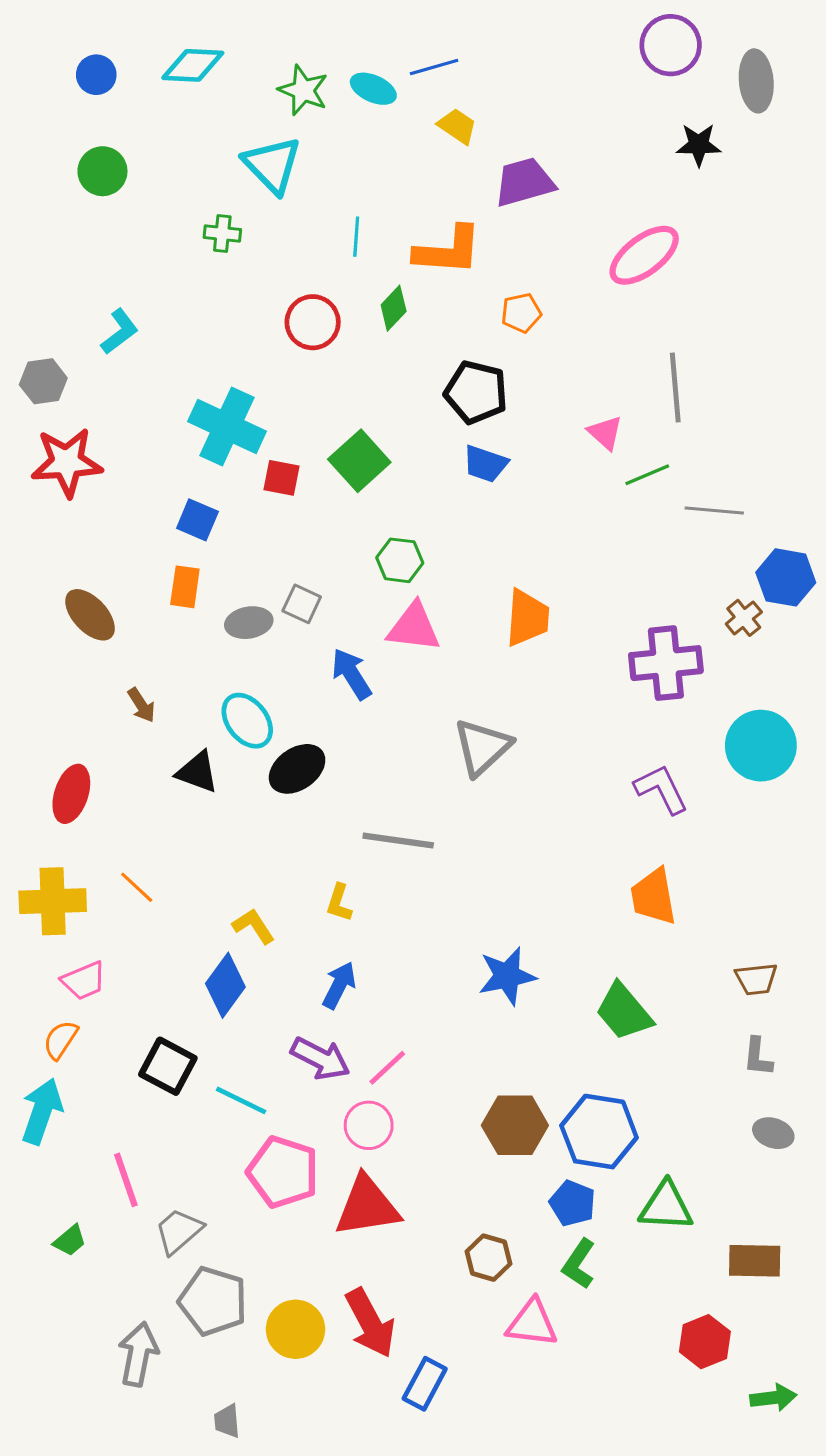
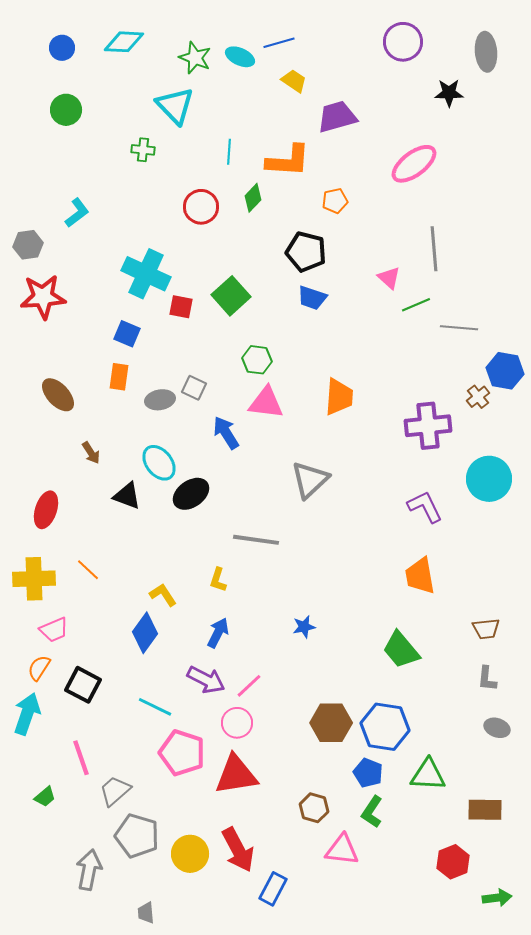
purple circle: (671, 45) -> (403, 42), moved
blue star: (507, 976) -> (304, 627), moved, size x0.6
black square: (168, 1066) -> (83, 685), moved

